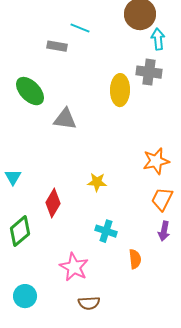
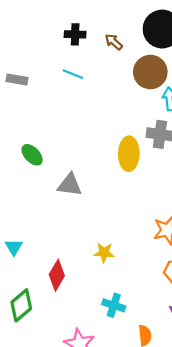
cyan line: (80, 28) -> (73, 74), moved
gray rectangle: (57, 46) -> (17, 80), moved
green ellipse: (30, 91) -> (32, 155), size x0.7

